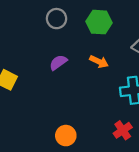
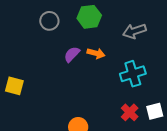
purple semicircle: (58, 62) -> (72, 54), moved

